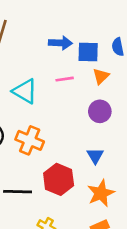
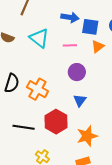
cyan triangle: (25, 91) -> (39, 38), moved
purple circle: (100, 111) -> (77, 72), moved
blue triangle: (95, 156) -> (80, 100), moved

